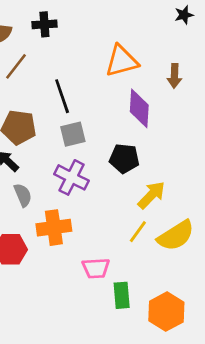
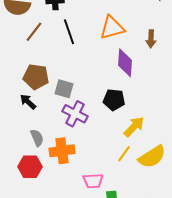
black line: (62, 96) -> (69, 32), moved
gray square: (73, 134) -> (64, 89), moved, turned 30
gray semicircle: (23, 195) -> (37, 138), moved

